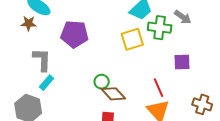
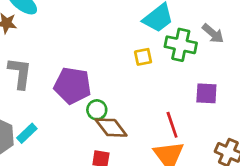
purple pentagon: (74, 34) -> (73, 86), moved
yellow square: (132, 39) -> (143, 57), size x0.6
cyan rectangle: (47, 83) -> (27, 133), moved

